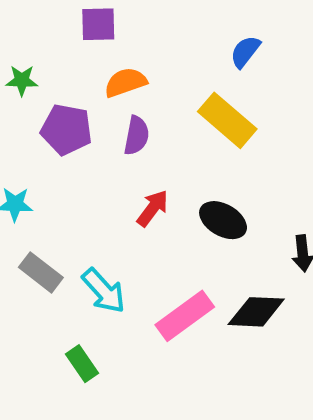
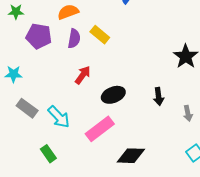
yellow rectangle: (227, 120) -> (100, 35), moved, size x0.7
black ellipse: (223, 220) -> (113, 95), moved, turned -50
black diamond: (256, 312) -> (131, 156), moved

